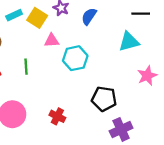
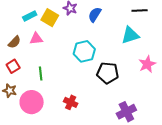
pink triangle: (52, 40) -> (36, 39), moved
green line: (26, 67) -> (41, 73), moved
black pentagon: (104, 99) -> (108, 73), moved

